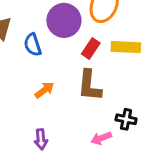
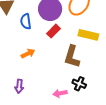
red rectangle: (91, 48) -> (54, 31), moved
brown L-shape: (89, 86) -> (72, 57), moved

